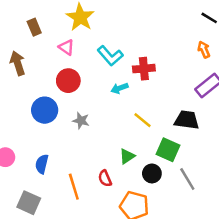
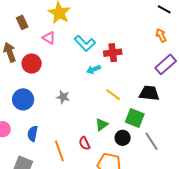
red circle: (68, 81) -> (32, 64), moved
blue circle: (45, 110) -> (23, 99), moved

